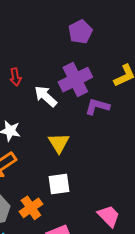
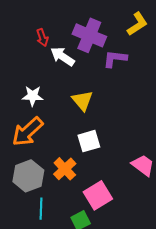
red arrow: (15, 77) -> (42, 38), moved
purple cross: (75, 80) -> (89, 35), turned -32

